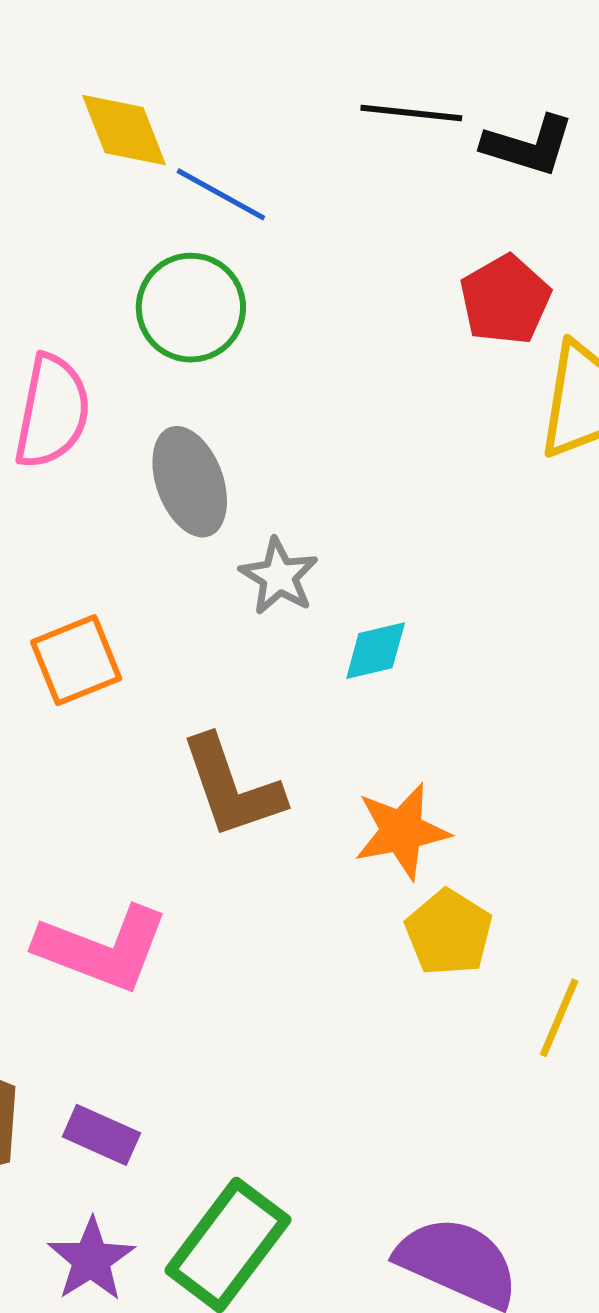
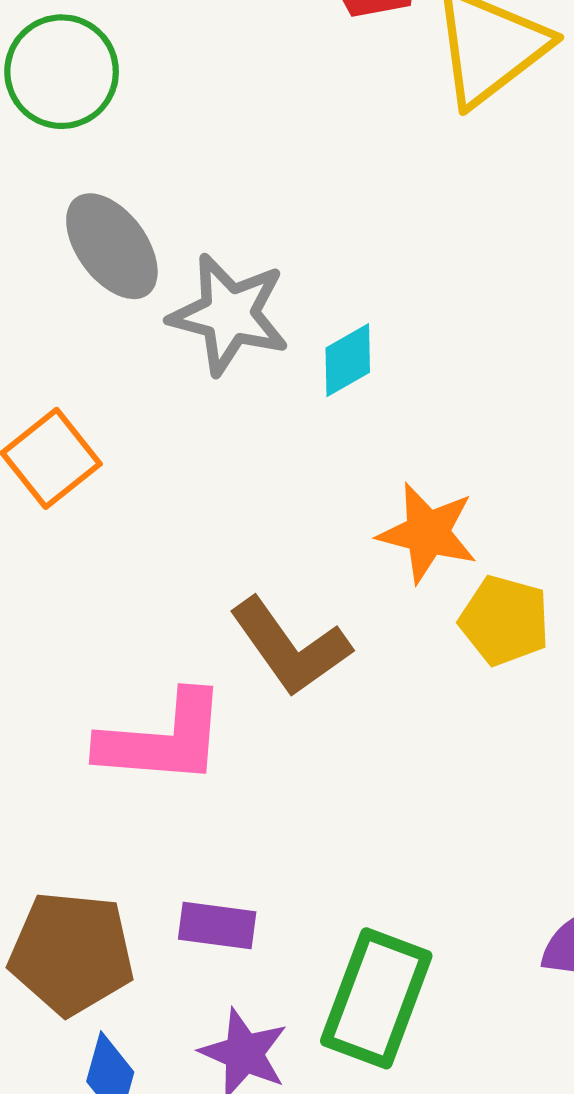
gray star: (279, 576) -> (229, 314), size x1.5
brown L-shape: (232, 787) -> (290, 647), moved
orange star: (402, 831) -> (427, 533), turned -30

